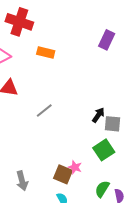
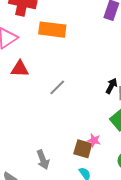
orange rectangle: (46, 53) -> (52, 30), size x1.5

